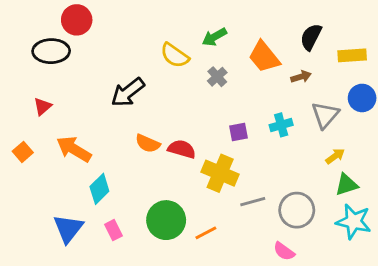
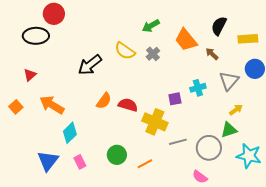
yellow semicircle: (175, 55) -> (125, 51), moved
brown arrow: (301, 77) -> (212, 54), turned -120
purple square: (239, 132) -> (175, 99), moved
orange semicircle: (148, 143) -> (104, 101), turned -78
green triangle: (346, 185) -> (229, 130), moved
green circle: (166, 220) -> (117, 155), size x0.7

